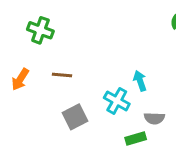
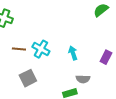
cyan cross: (117, 101) -> (41, 49), moved

